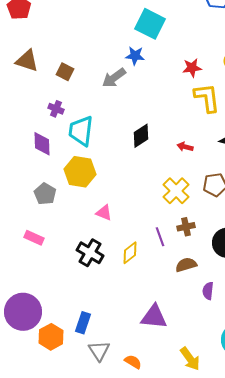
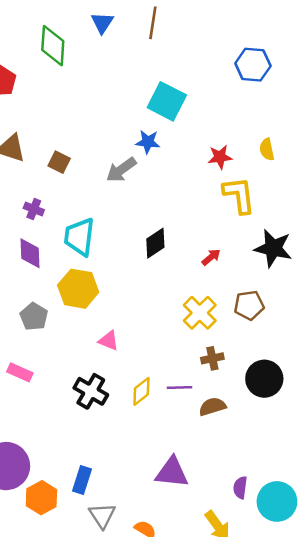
purple cross: (56, 109) -> (34, 209), moved
red arrow: (185, 147) -> (211, 257), turned 126
purple line: (160, 237) -> (179, 388), moved, turned -72
purple semicircle: (208, 291) -> (240, 488), moved

